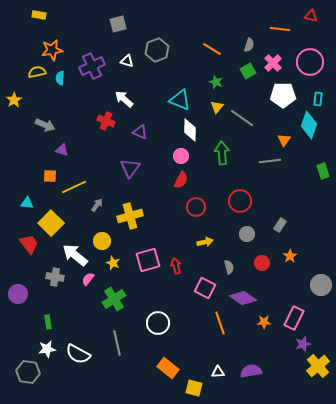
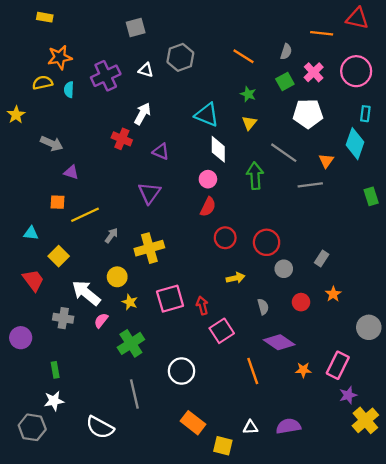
red triangle: (311, 16) -> (357, 18), size x1.5
white pentagon: (283, 95) -> (308, 114), moved
white arrow: (124, 99) -> (142, 114), turned 78
gray line: (242, 118) -> (284, 153), moved
red circle: (240, 201) -> (267, 242), moved
yellow square: (51, 223) -> (59, 256), size x0.7
pink square: (205, 288) -> (222, 331), moved, turned 30
white semicircle: (78, 354) -> (100, 427), moved

